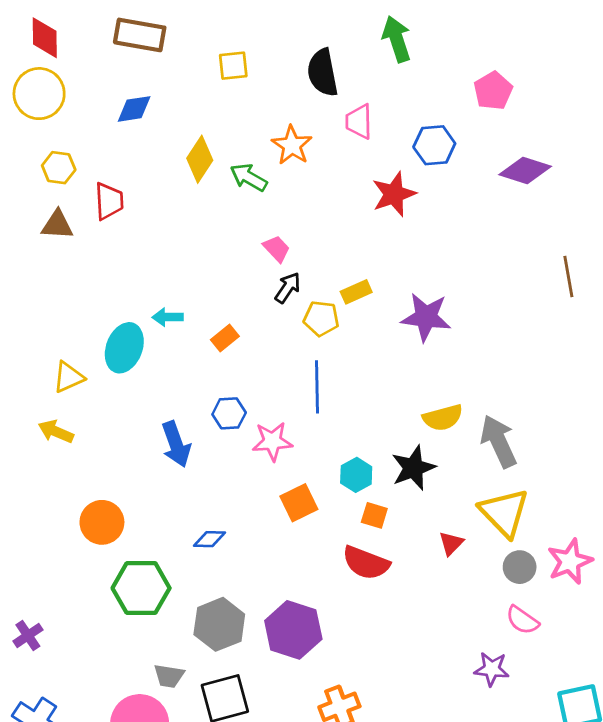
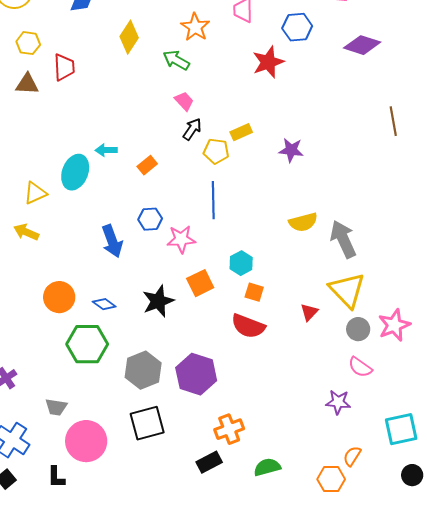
green arrow: (249, 177) -> (176, 60), moved
purple star: (426, 317) -> (291, 150), size x0.7
black star: (413, 468) -> (158, 301), moved
blue diamond: (209, 539) -> (104, 304), moved, turned 35
gray trapezoid: (169, 676) -> (56, 407), moved

